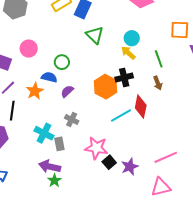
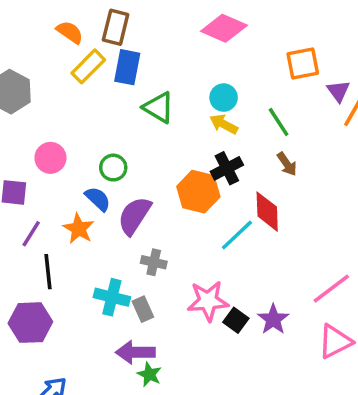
blue semicircle: (49, 77) -> (98, 199), turned 42
purple semicircle: (67, 91) -> (134, 216), size x1.6

